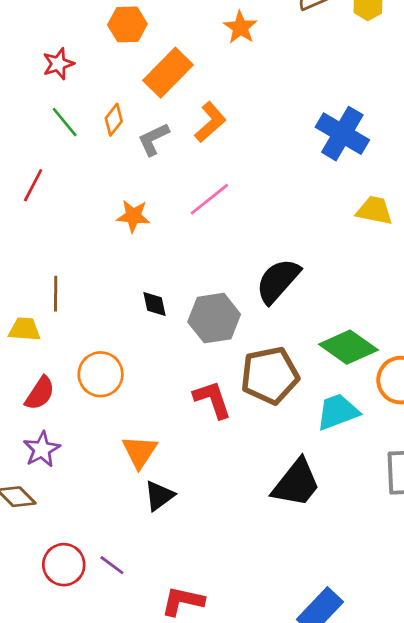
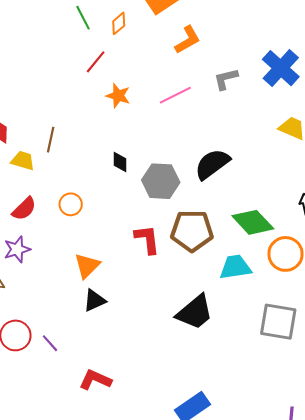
gray L-shape: (153, 139) -> (226, 79), moved
red line: (33, 185) -> (96, 62), moved
orange circle: (101, 374) -> (71, 204), size x0.7

